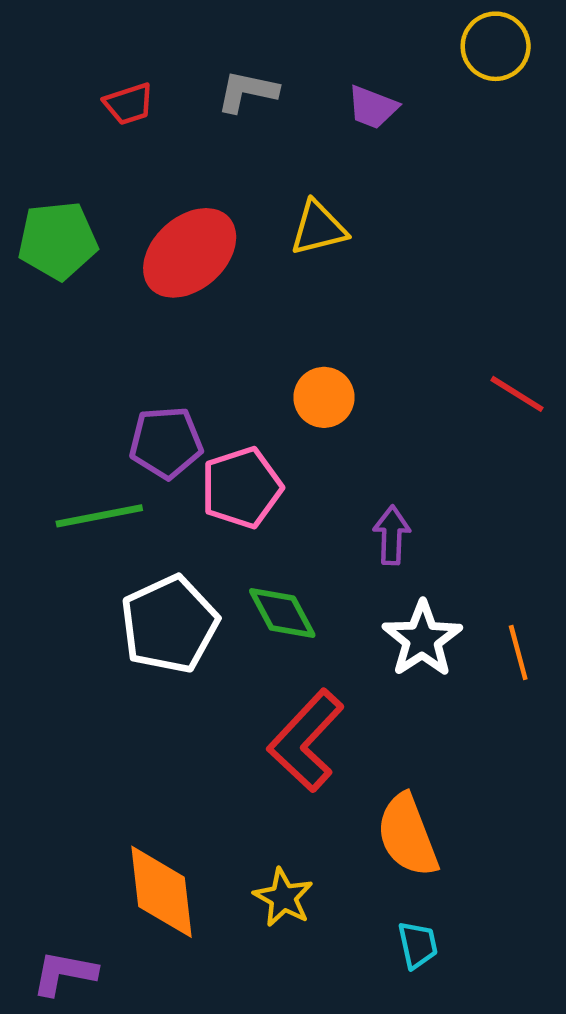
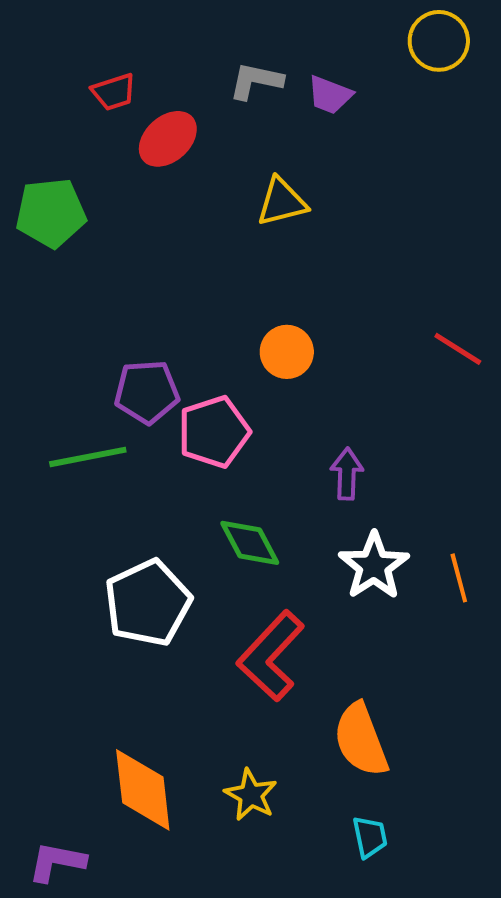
gray L-shape: (247, 91) -> (256, 81), moved
red ellipse: (190, 253) -> (168, 139), moved, size x0.7
white pentagon: (169, 624) -> (148, 603), moved

